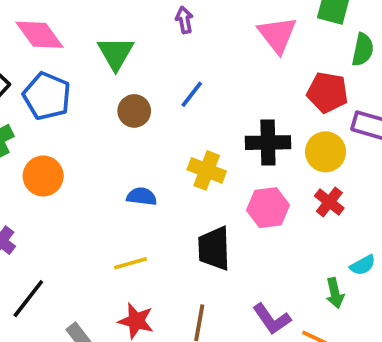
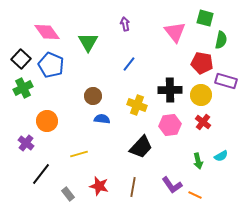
brown circle: (134, 111) -> (93, 96), moved
orange circle: (43, 176) -> (47, 121), moved
black trapezoid: (214, 248) -> (141, 147), turned -135
yellow line: (130, 263) -> (79, 154), moved
green arrow: (335, 293) -> (198, 161), moved

